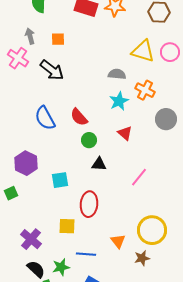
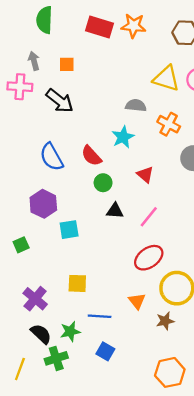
pink cross: (18, 58) -> (20, 87), turned -30
cyan star: (119, 101) -> (123, 137), moved
purple hexagon: (26, 163) -> (43, 204), moved
pink line: (139, 177) -> (149, 217), moved
green square: (11, 193) -> (21, 245), moved
red ellipse: (89, 204) -> (149, 258), moved, turned 50

